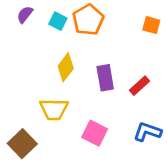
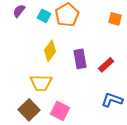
pink square: (95, 133) -> (60, 111), moved
brown square: (22, 144) -> (29, 110), moved

